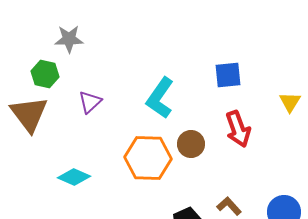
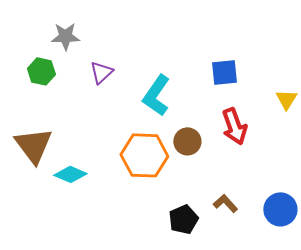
purple triangle: (90, 102) -> (101, 72), moved
brown triangle: (29, 114) -> (33, 145), moved

